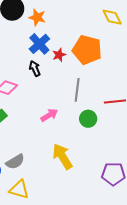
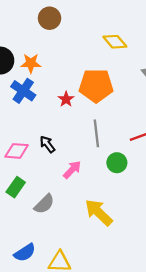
blue cross: (39, 44) -> (23, 91), moved
black arrow: (35, 69) -> (47, 144), moved
gray semicircle: (15, 162) -> (44, 204), moved

